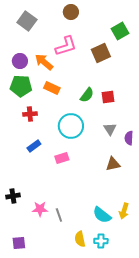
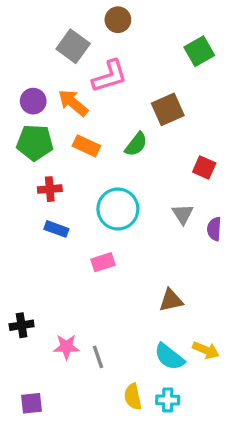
gray square: (27, 21) -> (73, 46), moved
brown square: (101, 53) -> (168, 109), moved
green semicircle: (87, 95) -> (136, 144), moved
red square: (108, 97) -> (204, 168), moved, turned 32
blue rectangle: (34, 146) -> (56, 229), moved, turned 56
brown triangle: (113, 164) -> (171, 300), moved
yellow arrow: (124, 211) -> (206, 350), turned -84

